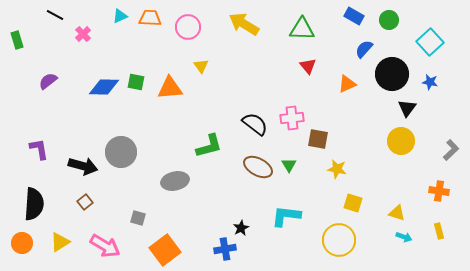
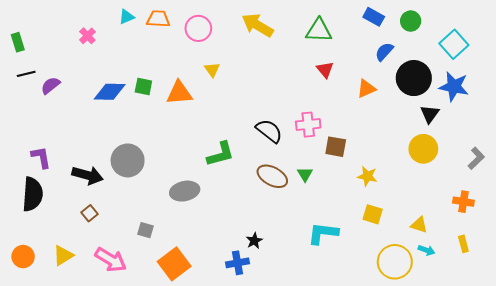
black line: (55, 15) -> (26, 74), moved, turned -42
blue star: (430, 82) -> (454, 86), size x1.8
yellow star: (337, 169) -> (367, 176), moved
black semicircle: (34, 204) -> (33, 194), moved
cyan L-shape: (286, 216) -> (323, 233), moved
yellow circle: (339, 240) -> (395, 262), moved

